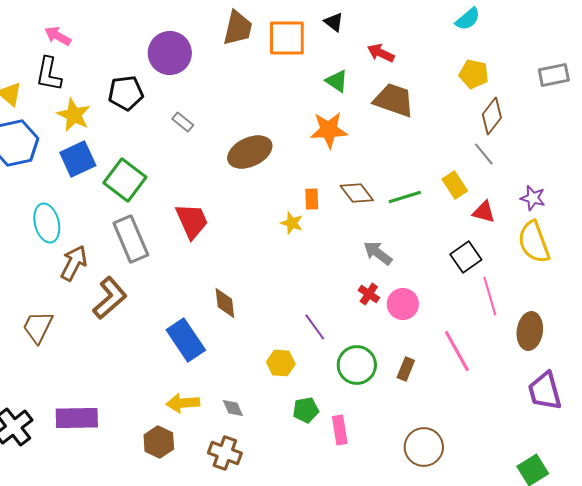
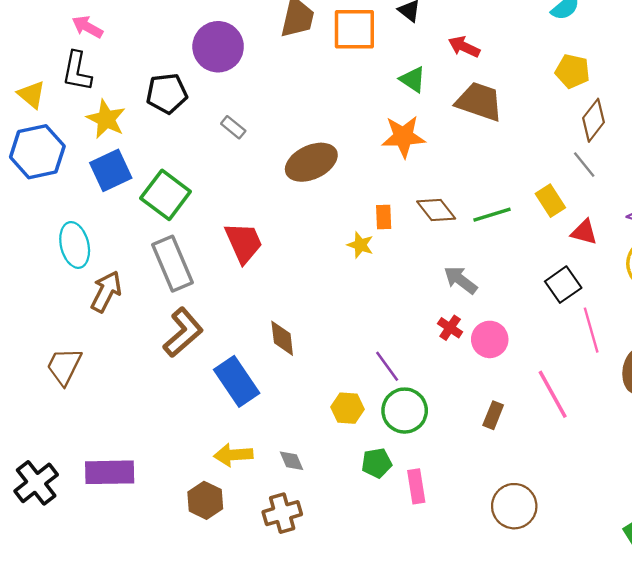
brown L-shape: (110, 298) -> (183, 332), moved
green circle: (357, 365) -> (405, 411), moved
brown cross: (225, 453) -> (282, 513), turned -36

